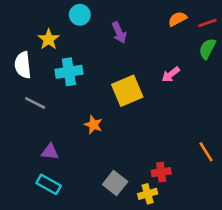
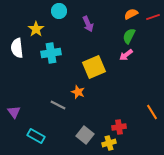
green semicircle: (207, 49) -> (129, 36), moved
gray line: (35, 103) -> (58, 105), moved
orange star: (93, 125) -> (78, 92), moved
purple triangle: (50, 152) -> (14, 112), moved, turned 48

